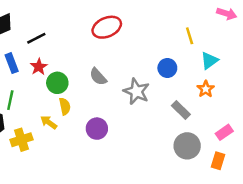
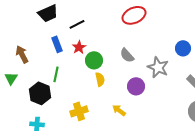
yellow arrow: (49, 122) -> (119, 110), moved
purple circle: (97, 129) -> (136, 86), moved
yellow cross: (21, 140) -> (79, 111), moved

